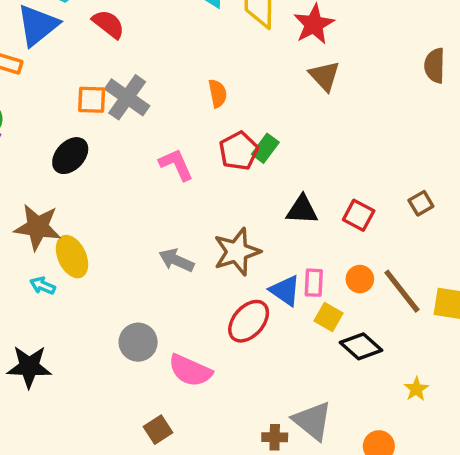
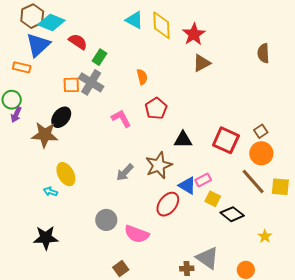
brown triangle: (324, 76) -> (202, 63), turned 48
green rectangle: (265, 148) -> (99, 57), moved
black triangle: (302, 210) -> (183, 140), moved
red square: (359, 215) -> (226, 140), size x1.5
brown star: (38, 227) -> (45, 135), moved
gray arrow: (176, 260) -> (125, 172), turned -66
orange circle: (360, 279) -> (261, 153), moved, size x1.5
pink rectangle: (314, 283) -> (203, 180), turned 63

